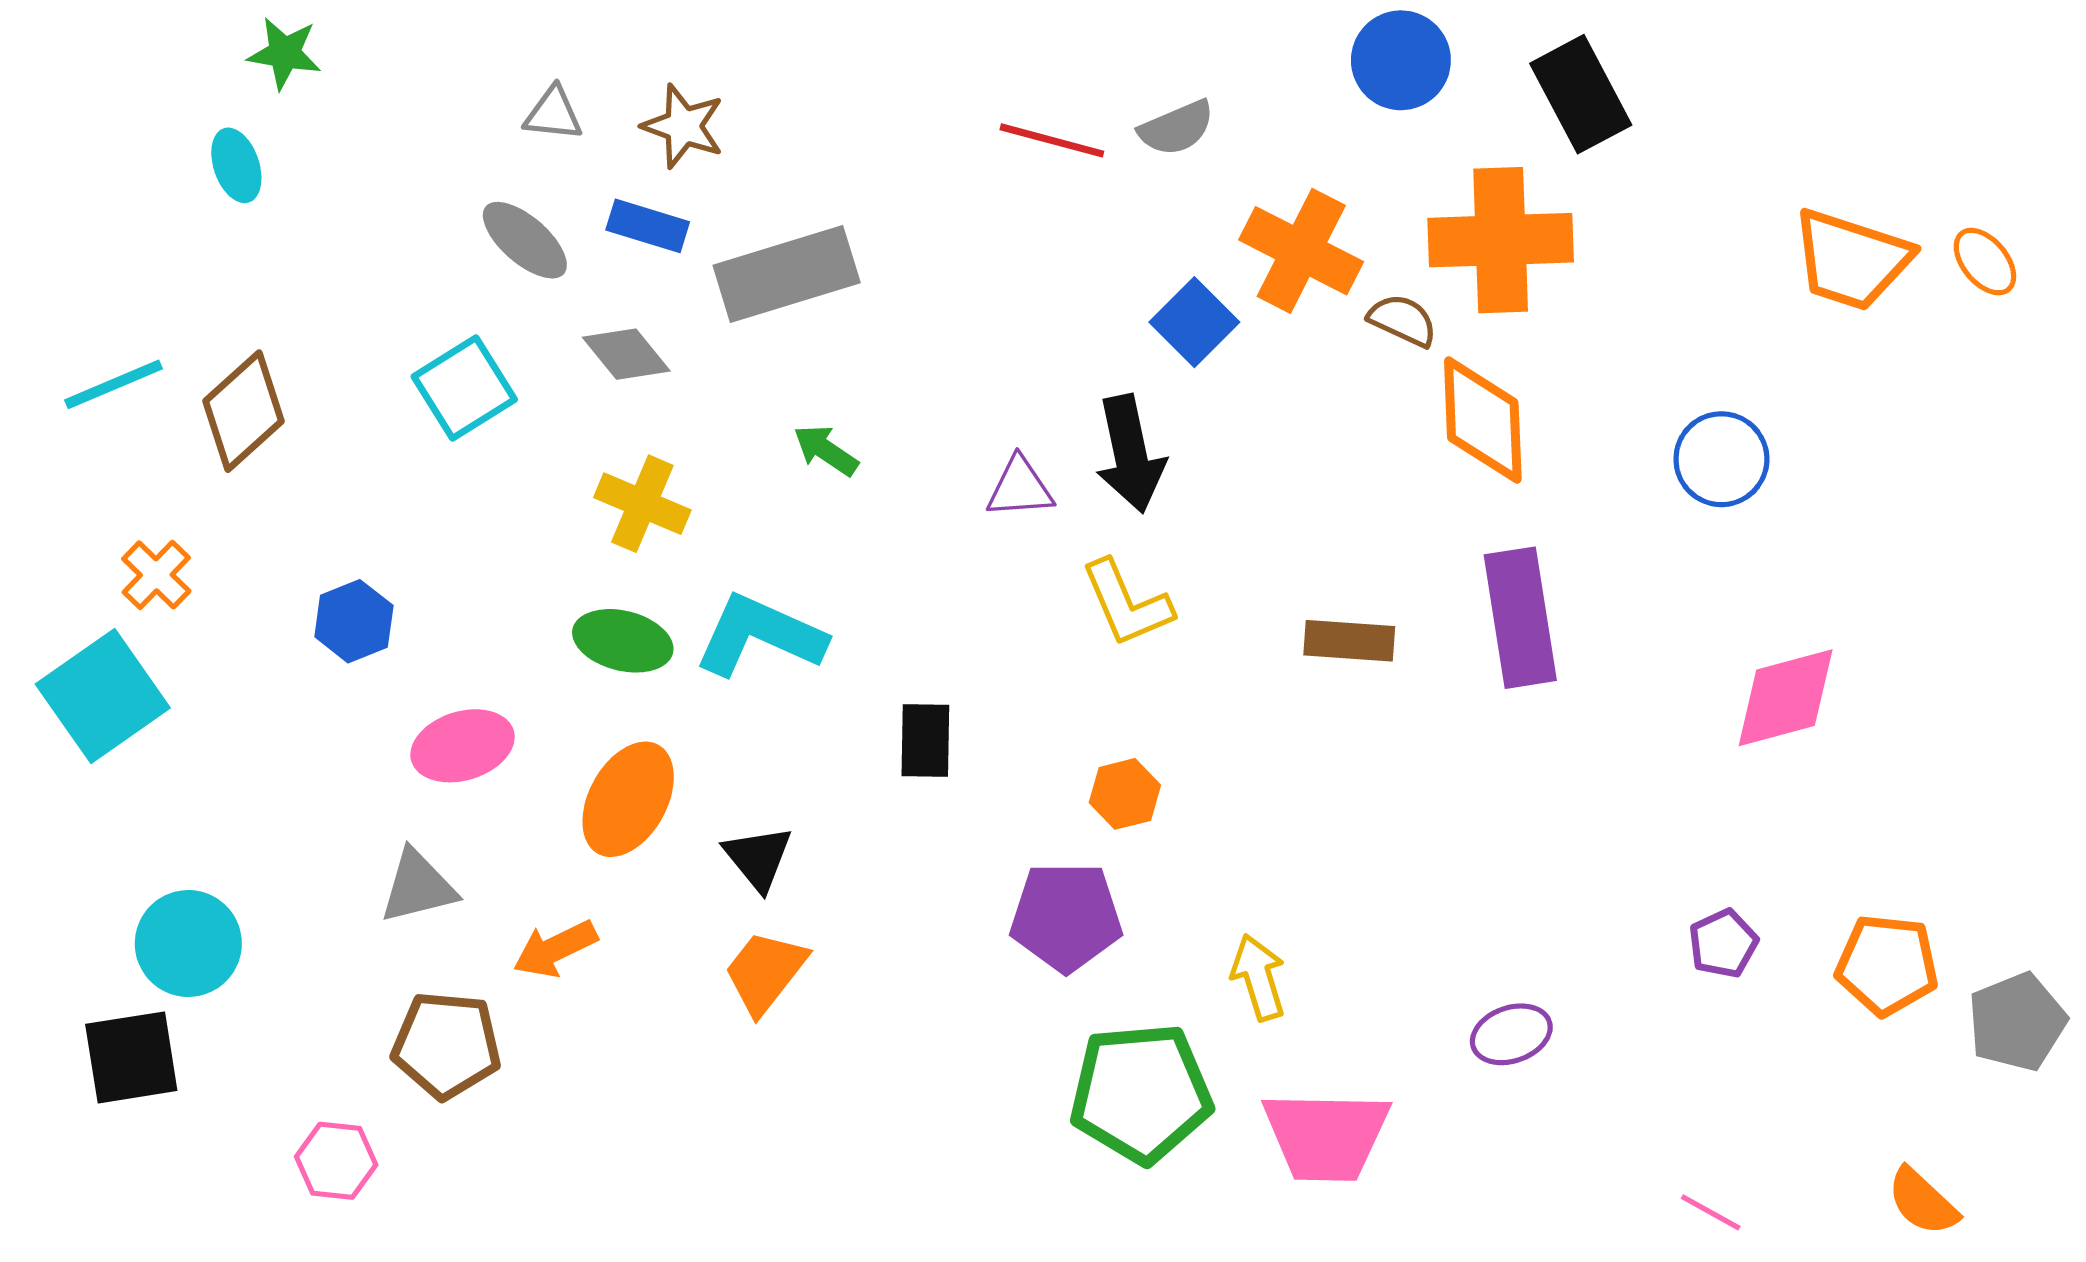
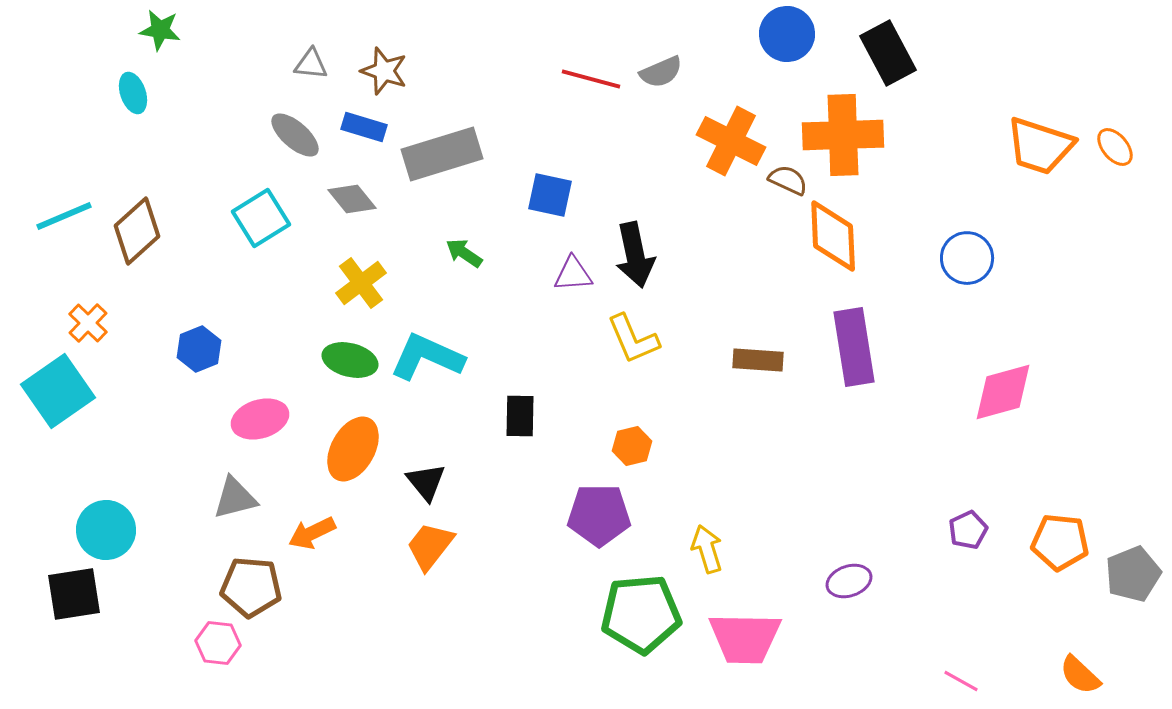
blue square: (1194, 322) -> (550, 195), moved, turned -33
yellow cross: (642, 504) -> (361, 283), turned 30
pink hexagon: (336, 1161) -> (218, 643), moved

